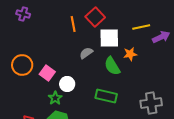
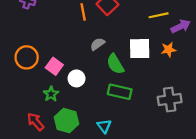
white square: (109, 38) -> (140, 49), moved
orange star: (130, 54) -> (168, 50), moved
green semicircle: (112, 66) -> (115, 64), moved
green star: (55, 98) -> (51, 94), moved

